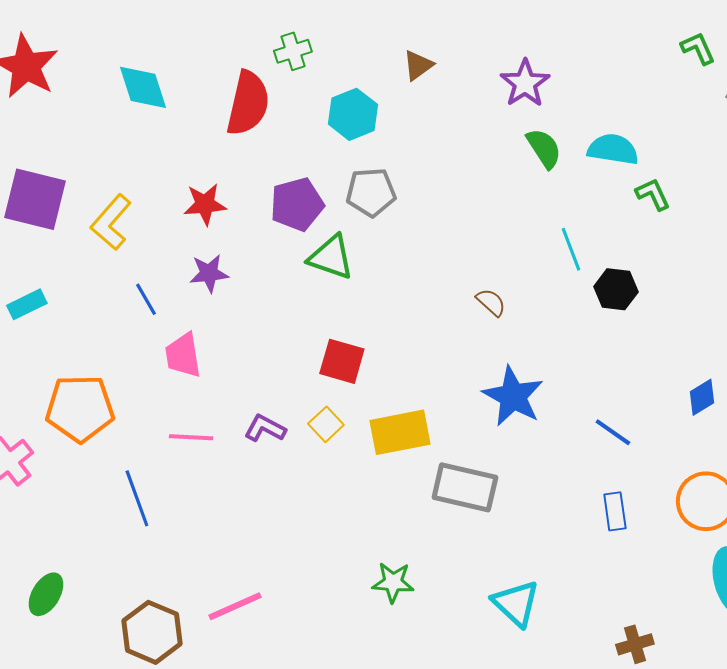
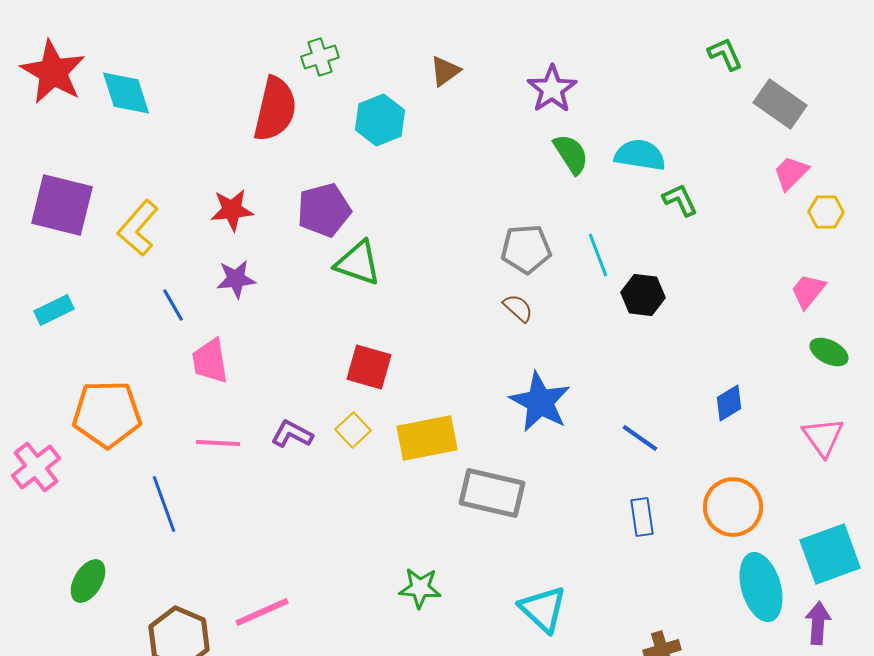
cyan diamond: (143, 87) -> (126, 93), moved
gray pentagon: (371, 192) -> (526, 249), moved
green ellipse: (46, 594) -> (88, 581), moved

